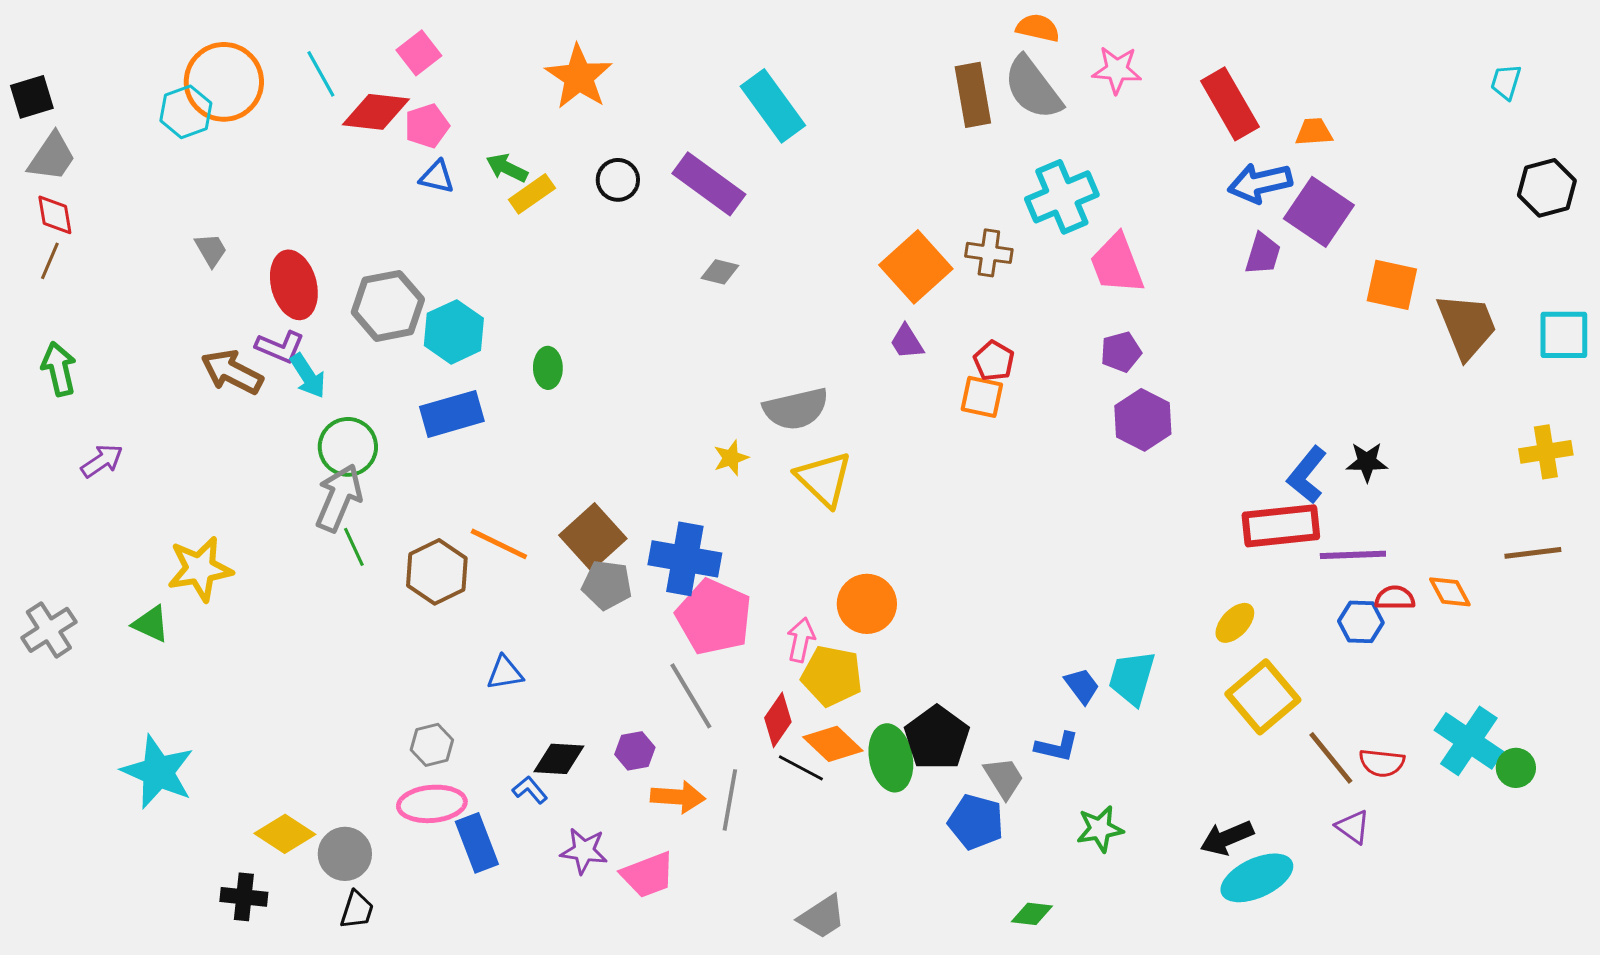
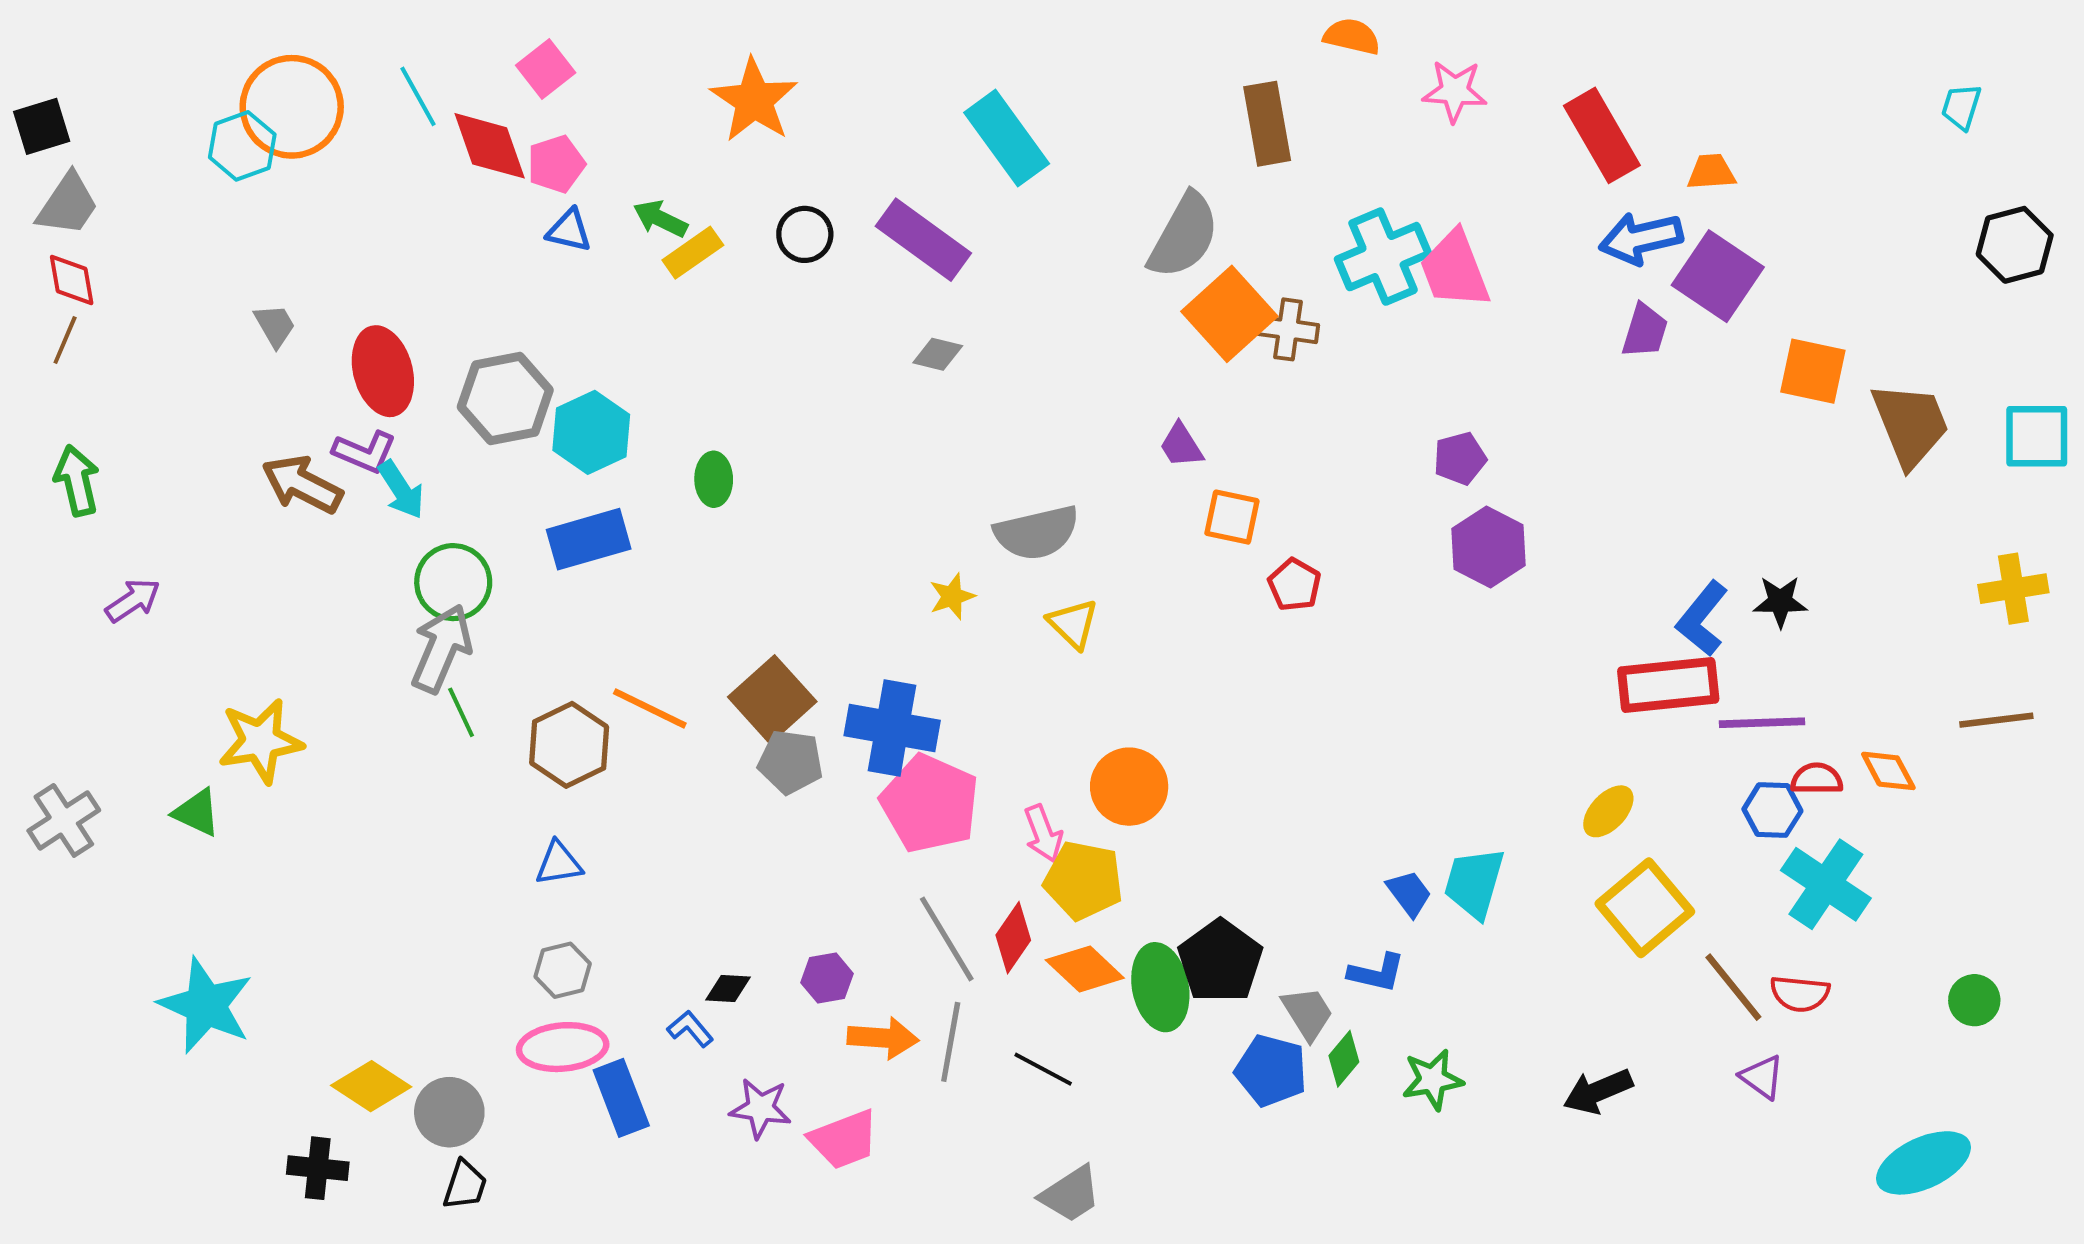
gray semicircle: (1033, 88) -> (1184, 236), moved, turned -114
red diamond: (376, 112) -> (490, 146), turned 64
pink trapezoid: (1117, 264) -> (1455, 270), moved
orange square: (916, 267) -> (1229, 314), moved
red pentagon: (994, 361) -> (1294, 585), moved
orange square: (982, 397) -> (1232, 517), moved
yellow triangle: (824, 479) -> (1073, 624), size x0.7
pink arrow: (801, 640) -> (1043, 833), turned 147
blue triangle: (505, 673) -> (559, 863), moved
gray line: (691, 696) -> (947, 939), moved
cyan cross: (1469, 741) -> (1826, 884), moved
black diamond: (559, 759) -> (728, 988), size x0.7
black line: (801, 768) -> (1043, 1069), moved
cyan ellipse: (1257, 878) -> (1924, 1163), moved
green diamond: (1032, 914) -> (1344, 1059), moved, turned -57

